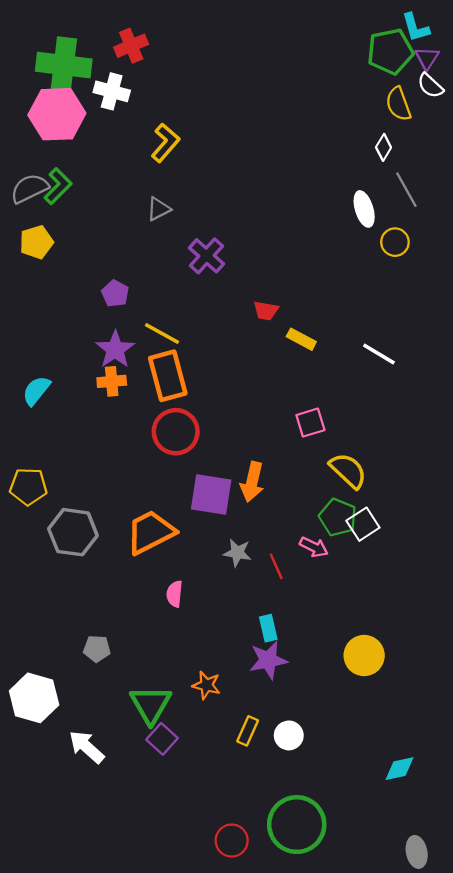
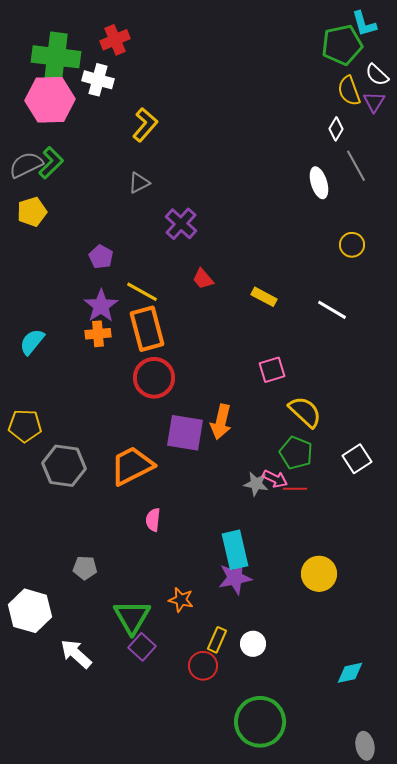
purple triangle: (427, 58) -> (374, 102), moved
yellow circle: (395, 242) -> (352, 245), moved
red trapezoid: (266, 311) -> (203, 279), moved, turned 40
white square: (363, 524) -> (357, 459), moved
gray star: (237, 553) -> (256, 484), moved
red line: (276, 566) -> (295, 489), moved, turned -65
cyan rectangle: (268, 628) -> (235, 550), size x1.6
red circle: (232, 841) -> (203, 666), moved

